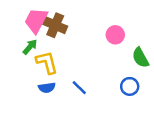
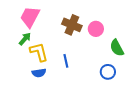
brown cross: (55, 25) -> (72, 25), moved
blue line: (79, 88) -> (66, 61), moved, turned 32

